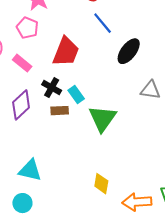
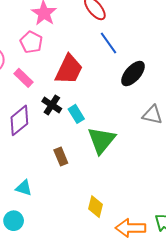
brown rectangle: (60, 111) -> (61, 157), moved, turned 66
cyan triangle: (30, 170) -> (24, 188), size x0.7

